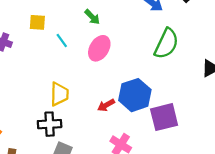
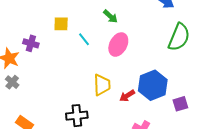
yellow trapezoid: (59, 94) -> (102, 85), moved
purple square: (164, 117) -> (180, 104), size x0.6

